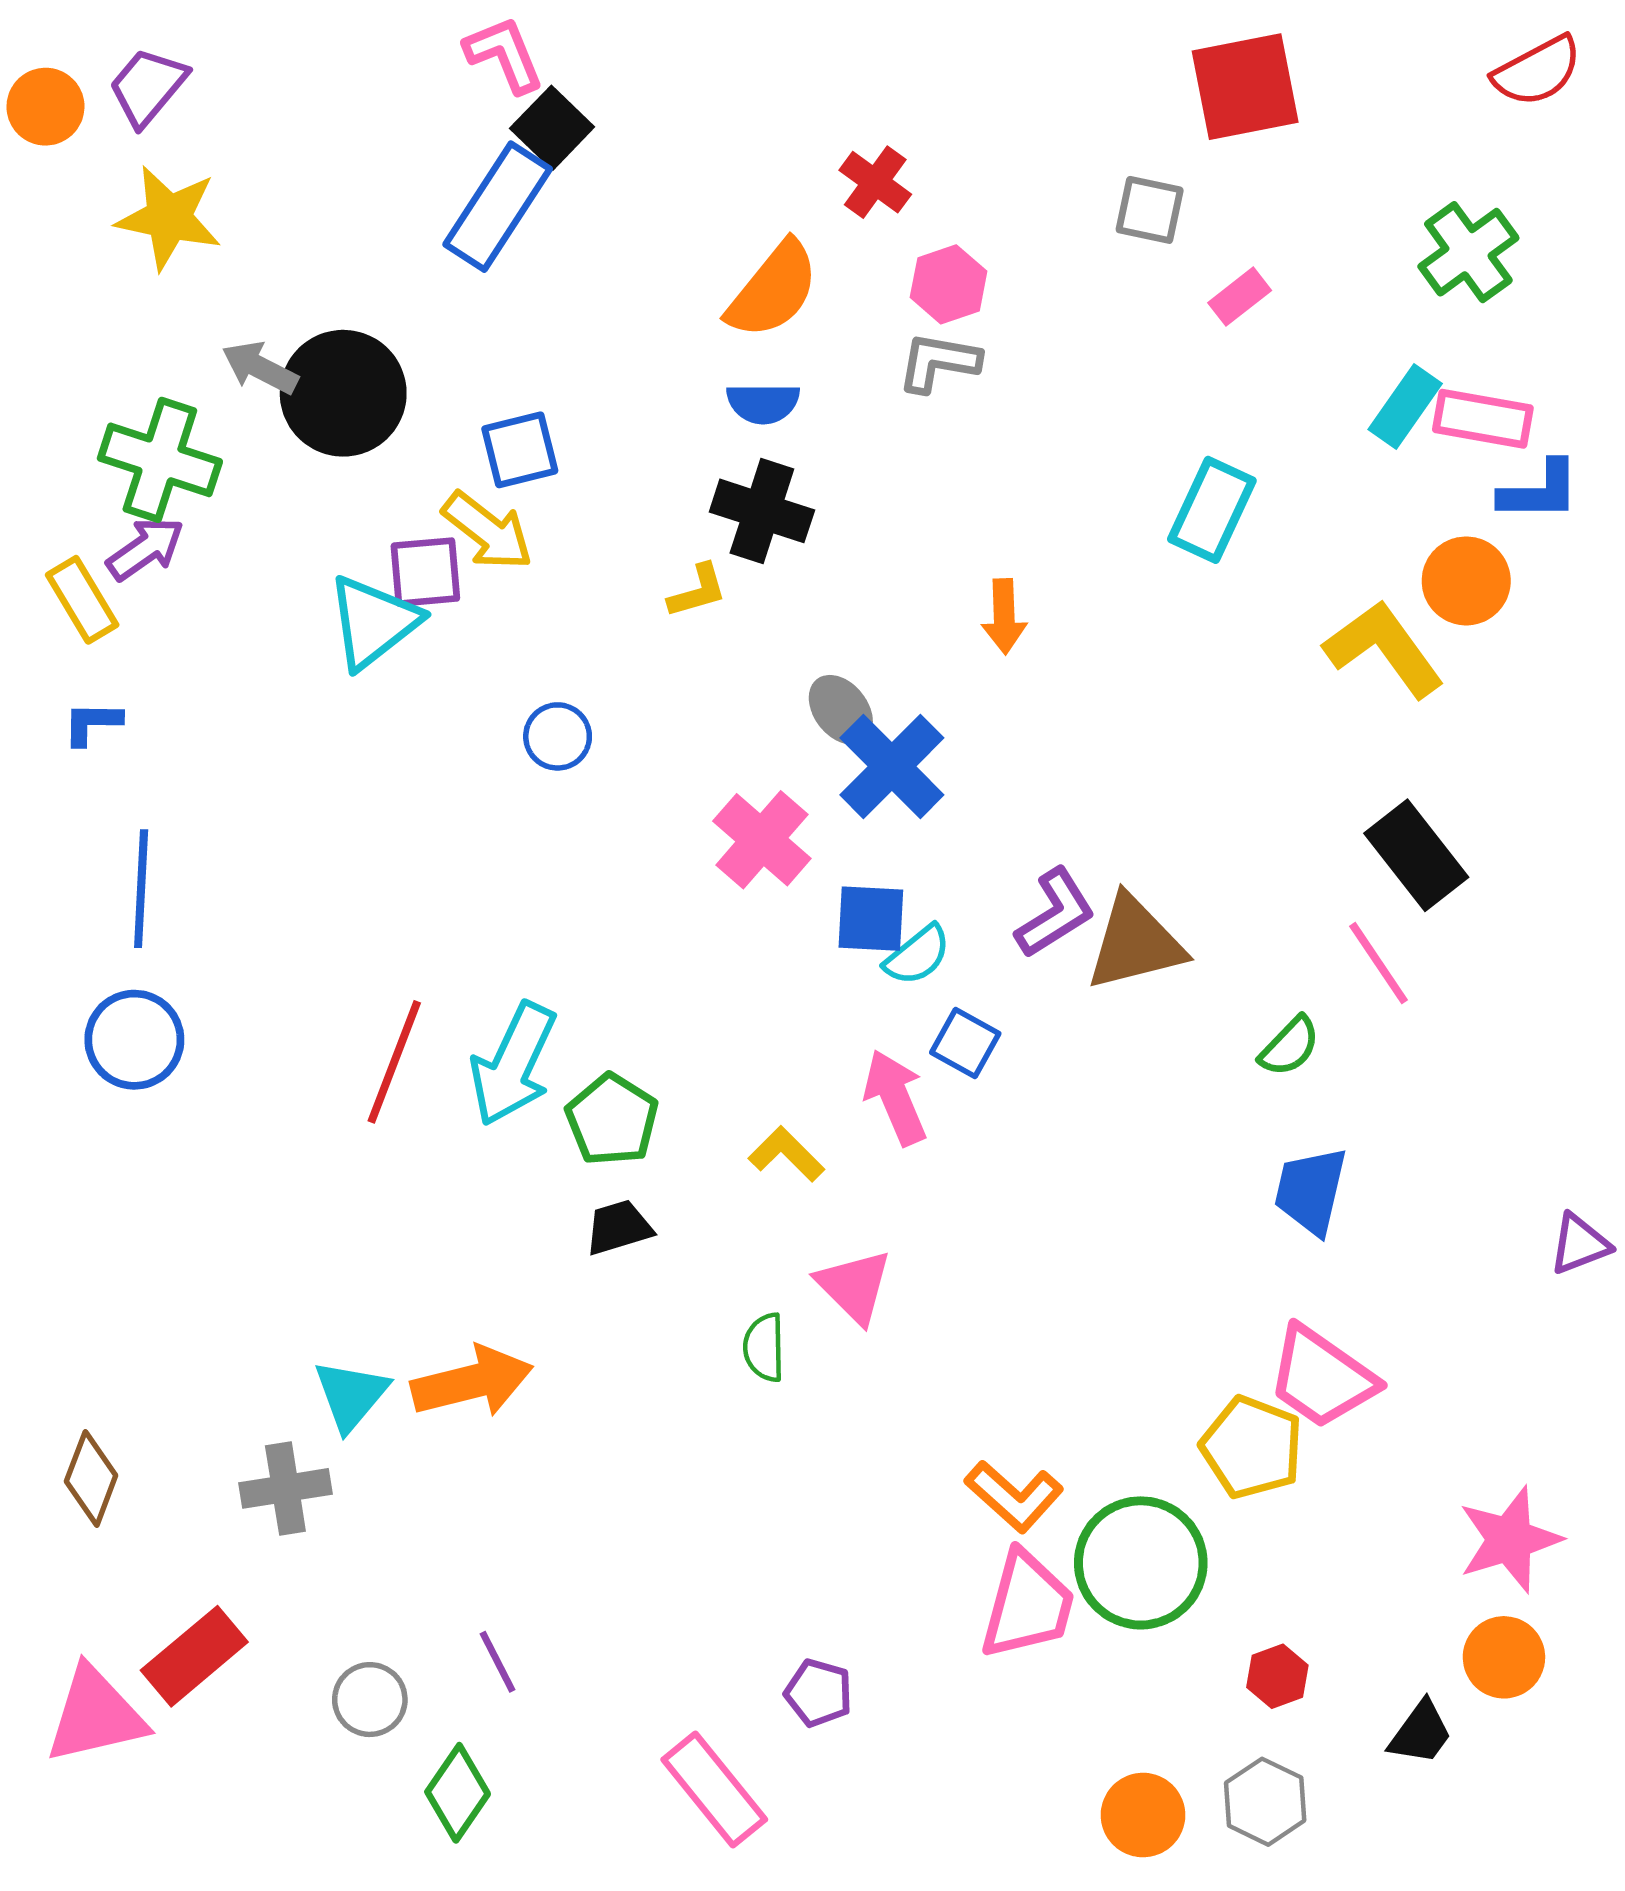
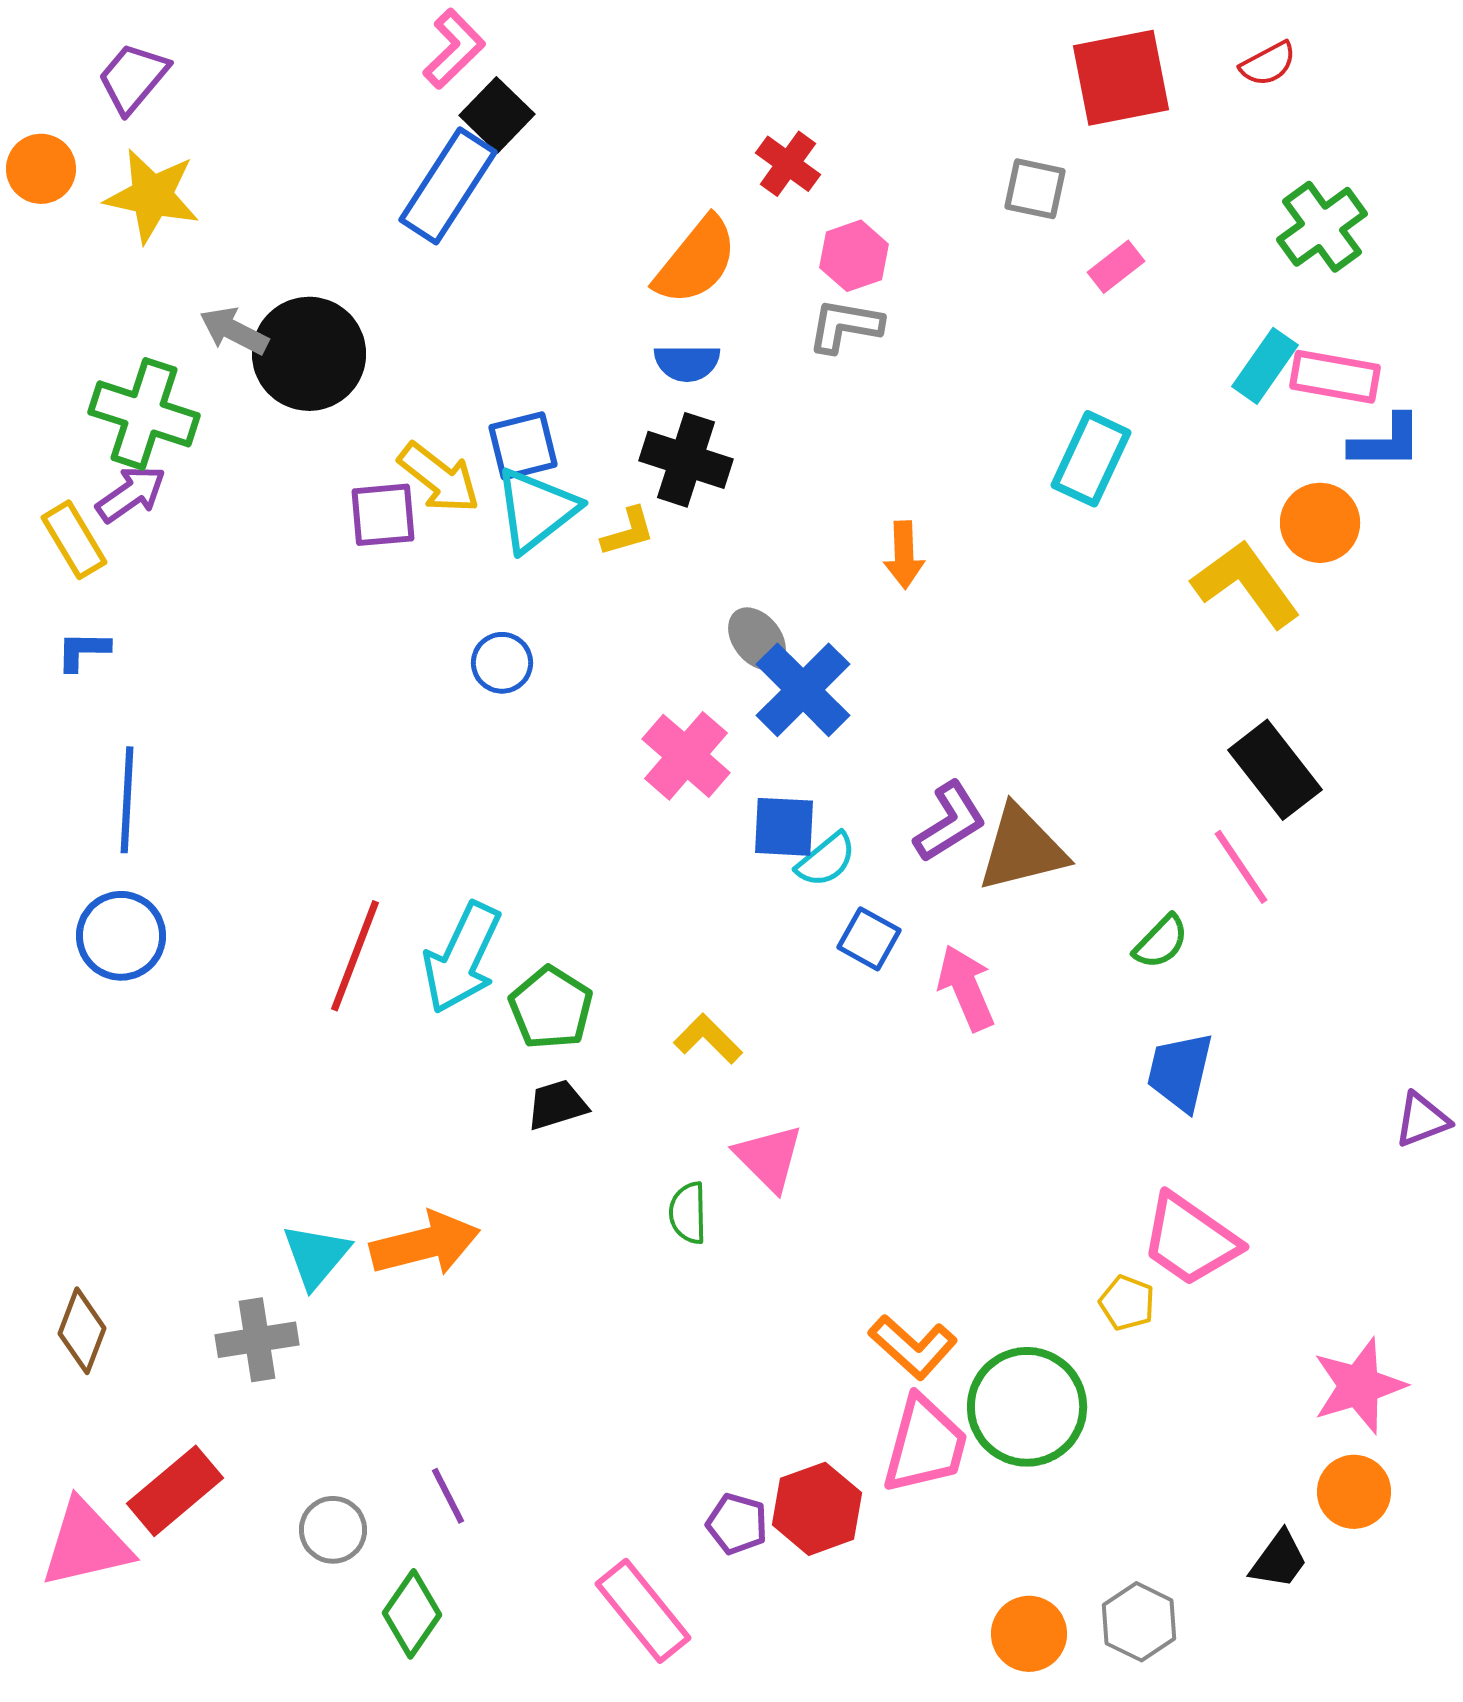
pink L-shape: (504, 54) -> (454, 49), turned 68
red semicircle: (1537, 71) -> (1268, 64), moved, size x0.7
orange circle: (45, 107) -> (41, 169), moved
blue square: (520, 450) -> (523, 446), moved
cyan triangle: (373, 622) -> (536, 510), moved
pink arrow: (895, 1097) -> (966, 988), moved
yellow pentagon: (1252, 1447) -> (1127, 1303), size x0.6
red hexagon: (1277, 1676) -> (817, 1509), moved, size x1.6

